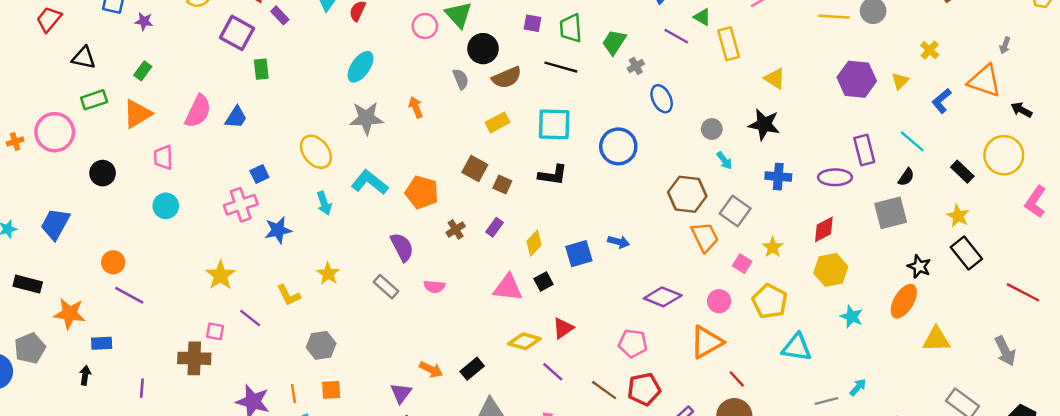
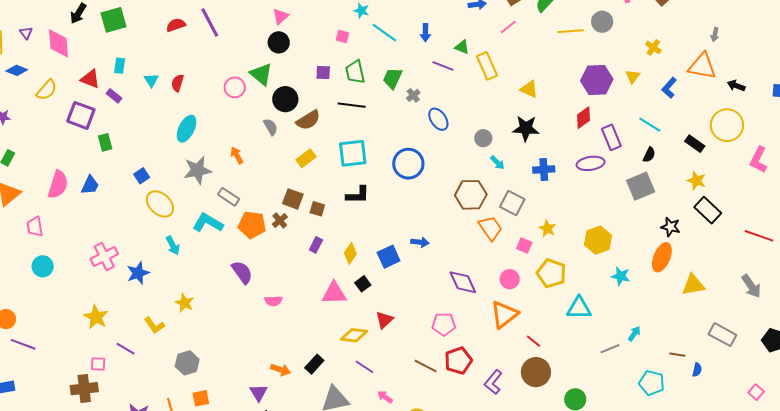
blue square: (259, 174) -> (142, 176), moved
brown cross: (456, 229) -> (280, 221), moved
red diamond: (824, 229) -> (583, 118), moved
gray rectangle: (386, 287) -> (229, 197), moved
purple diamond: (663, 297) -> (463, 282), turned 52
purple line: (553, 372) -> (365, 367), moved

